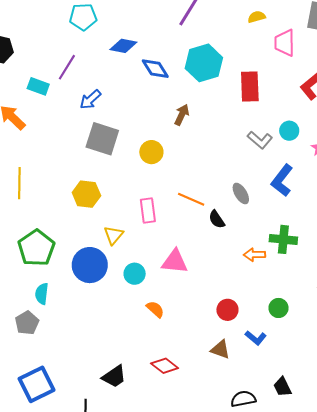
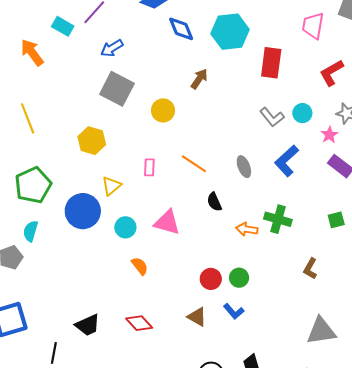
yellow line: (19, 183) -> (28, 118), turned -32
pink rectangle: (148, 211) -> (149, 167), size x0.7
black semicircle: (217, 219) -> (214, 202), moved
green circle: (279, 308) -> (239, 278), moved

